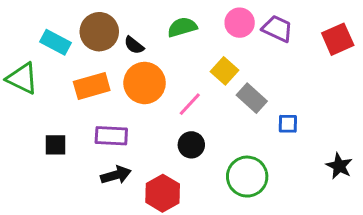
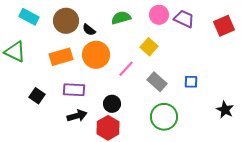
cyan rectangle: (55, 42) -> (29, 17), moved
gray rectangle: (252, 98) -> (157, 82), moved
black square: (55, 145) -> (37, 96), turned 35
black circle: (191, 145) -> (112, 104), moved

